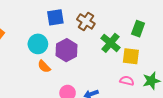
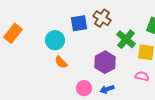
blue square: (55, 17) -> (79, 23), moved
purple hexagon: (67, 50) -> (105, 62), moved

